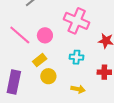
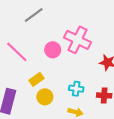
pink circle: (45, 35) -> (53, 50), moved
cyan cross: (76, 57) -> (76, 89), moved

